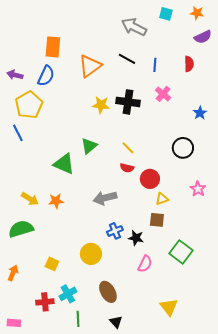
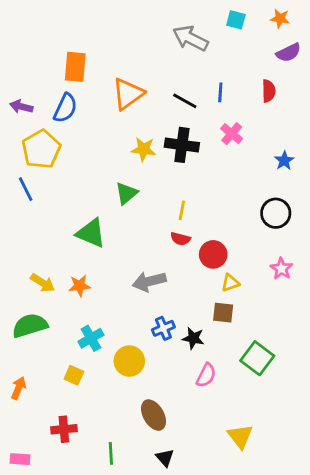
black line: (127, 59) -> (185, 101), moved
green triangle: (89, 146) -> (126, 193), moved
yellow line: (128, 148) -> (182, 210), turned 56
black circle: (183, 148) -> (276, 213), moved
cyan cross: (68, 294) -> (91, 338), moved

